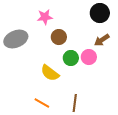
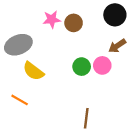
brown circle: (59, 37) -> (74, 23), moved
yellow semicircle: (50, 73) -> (33, 71), moved
orange line: (42, 103) -> (20, 100), moved

